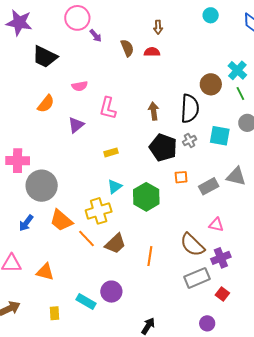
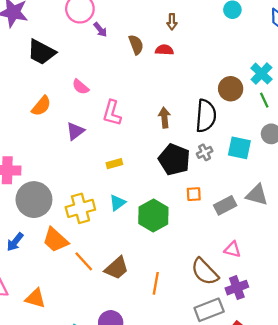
pink semicircle: (80, 86) -> (80, 87), turned 49
yellow cross: (99, 211) -> (80, 208), moved

